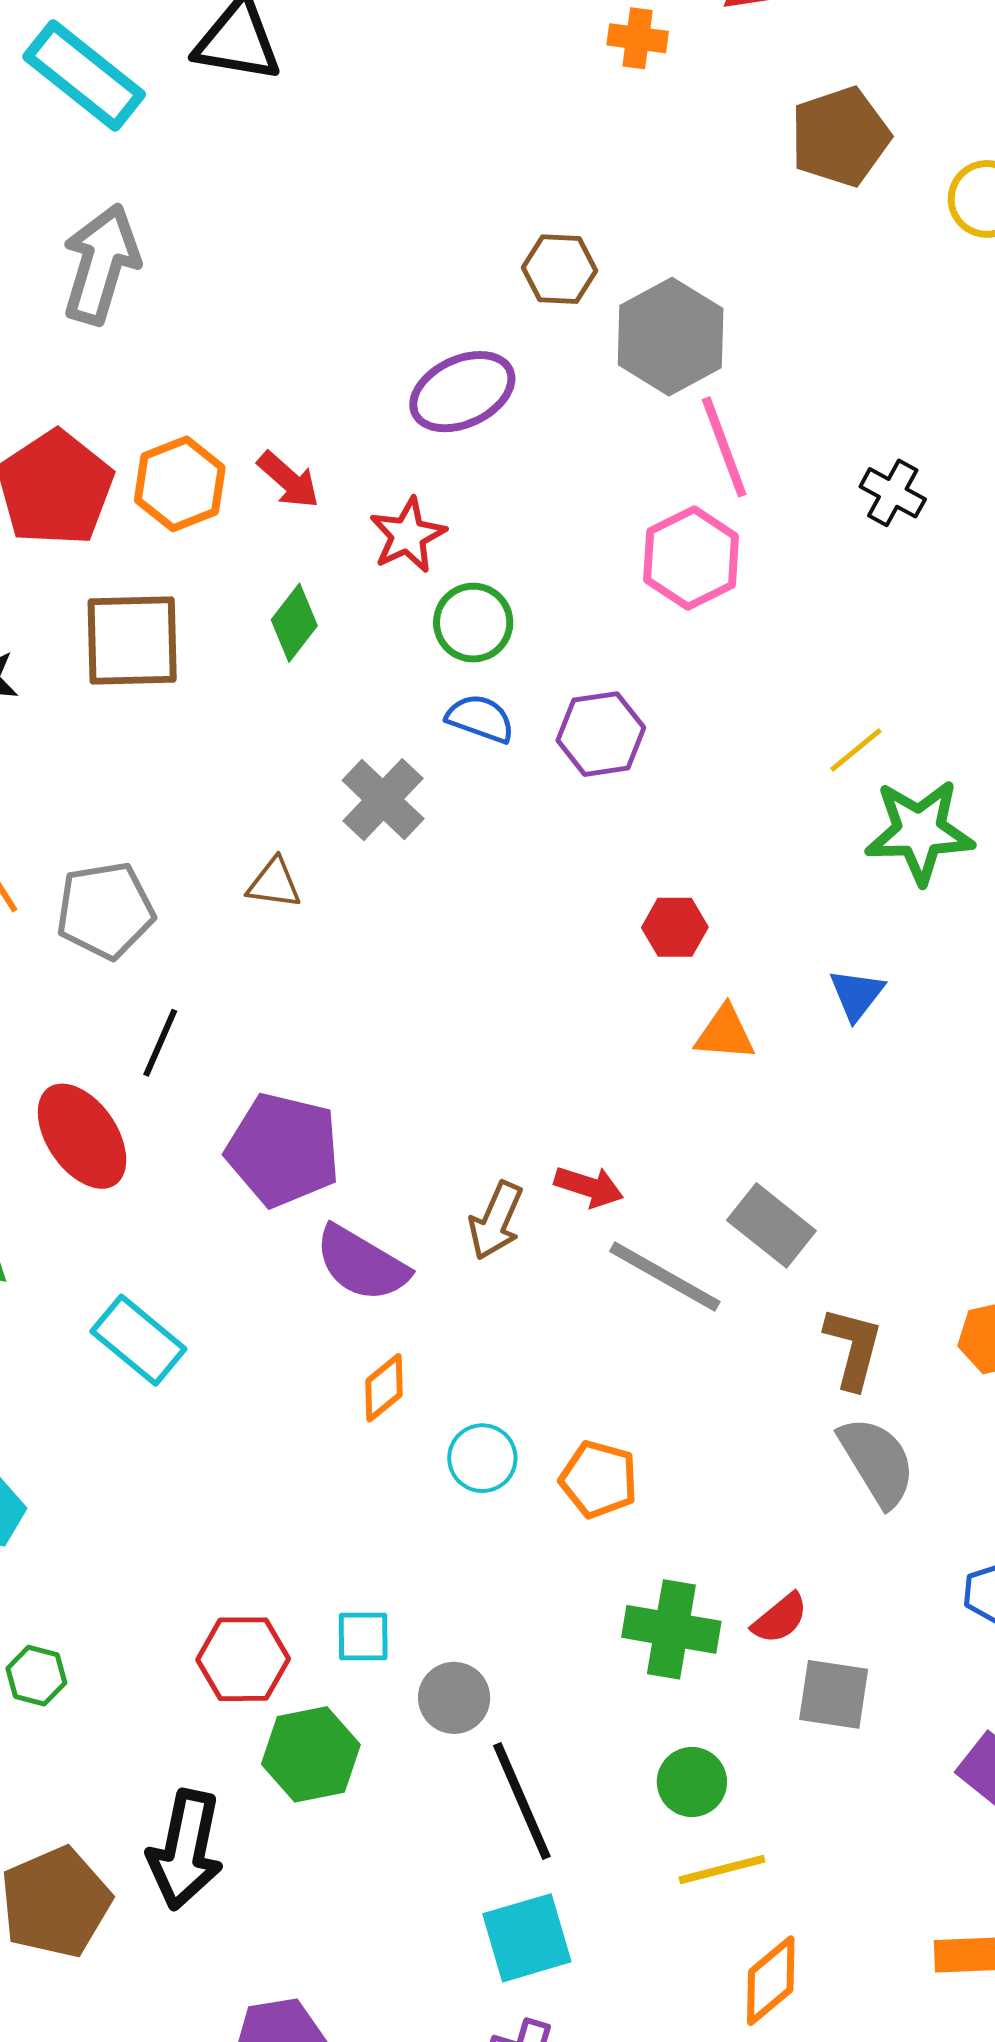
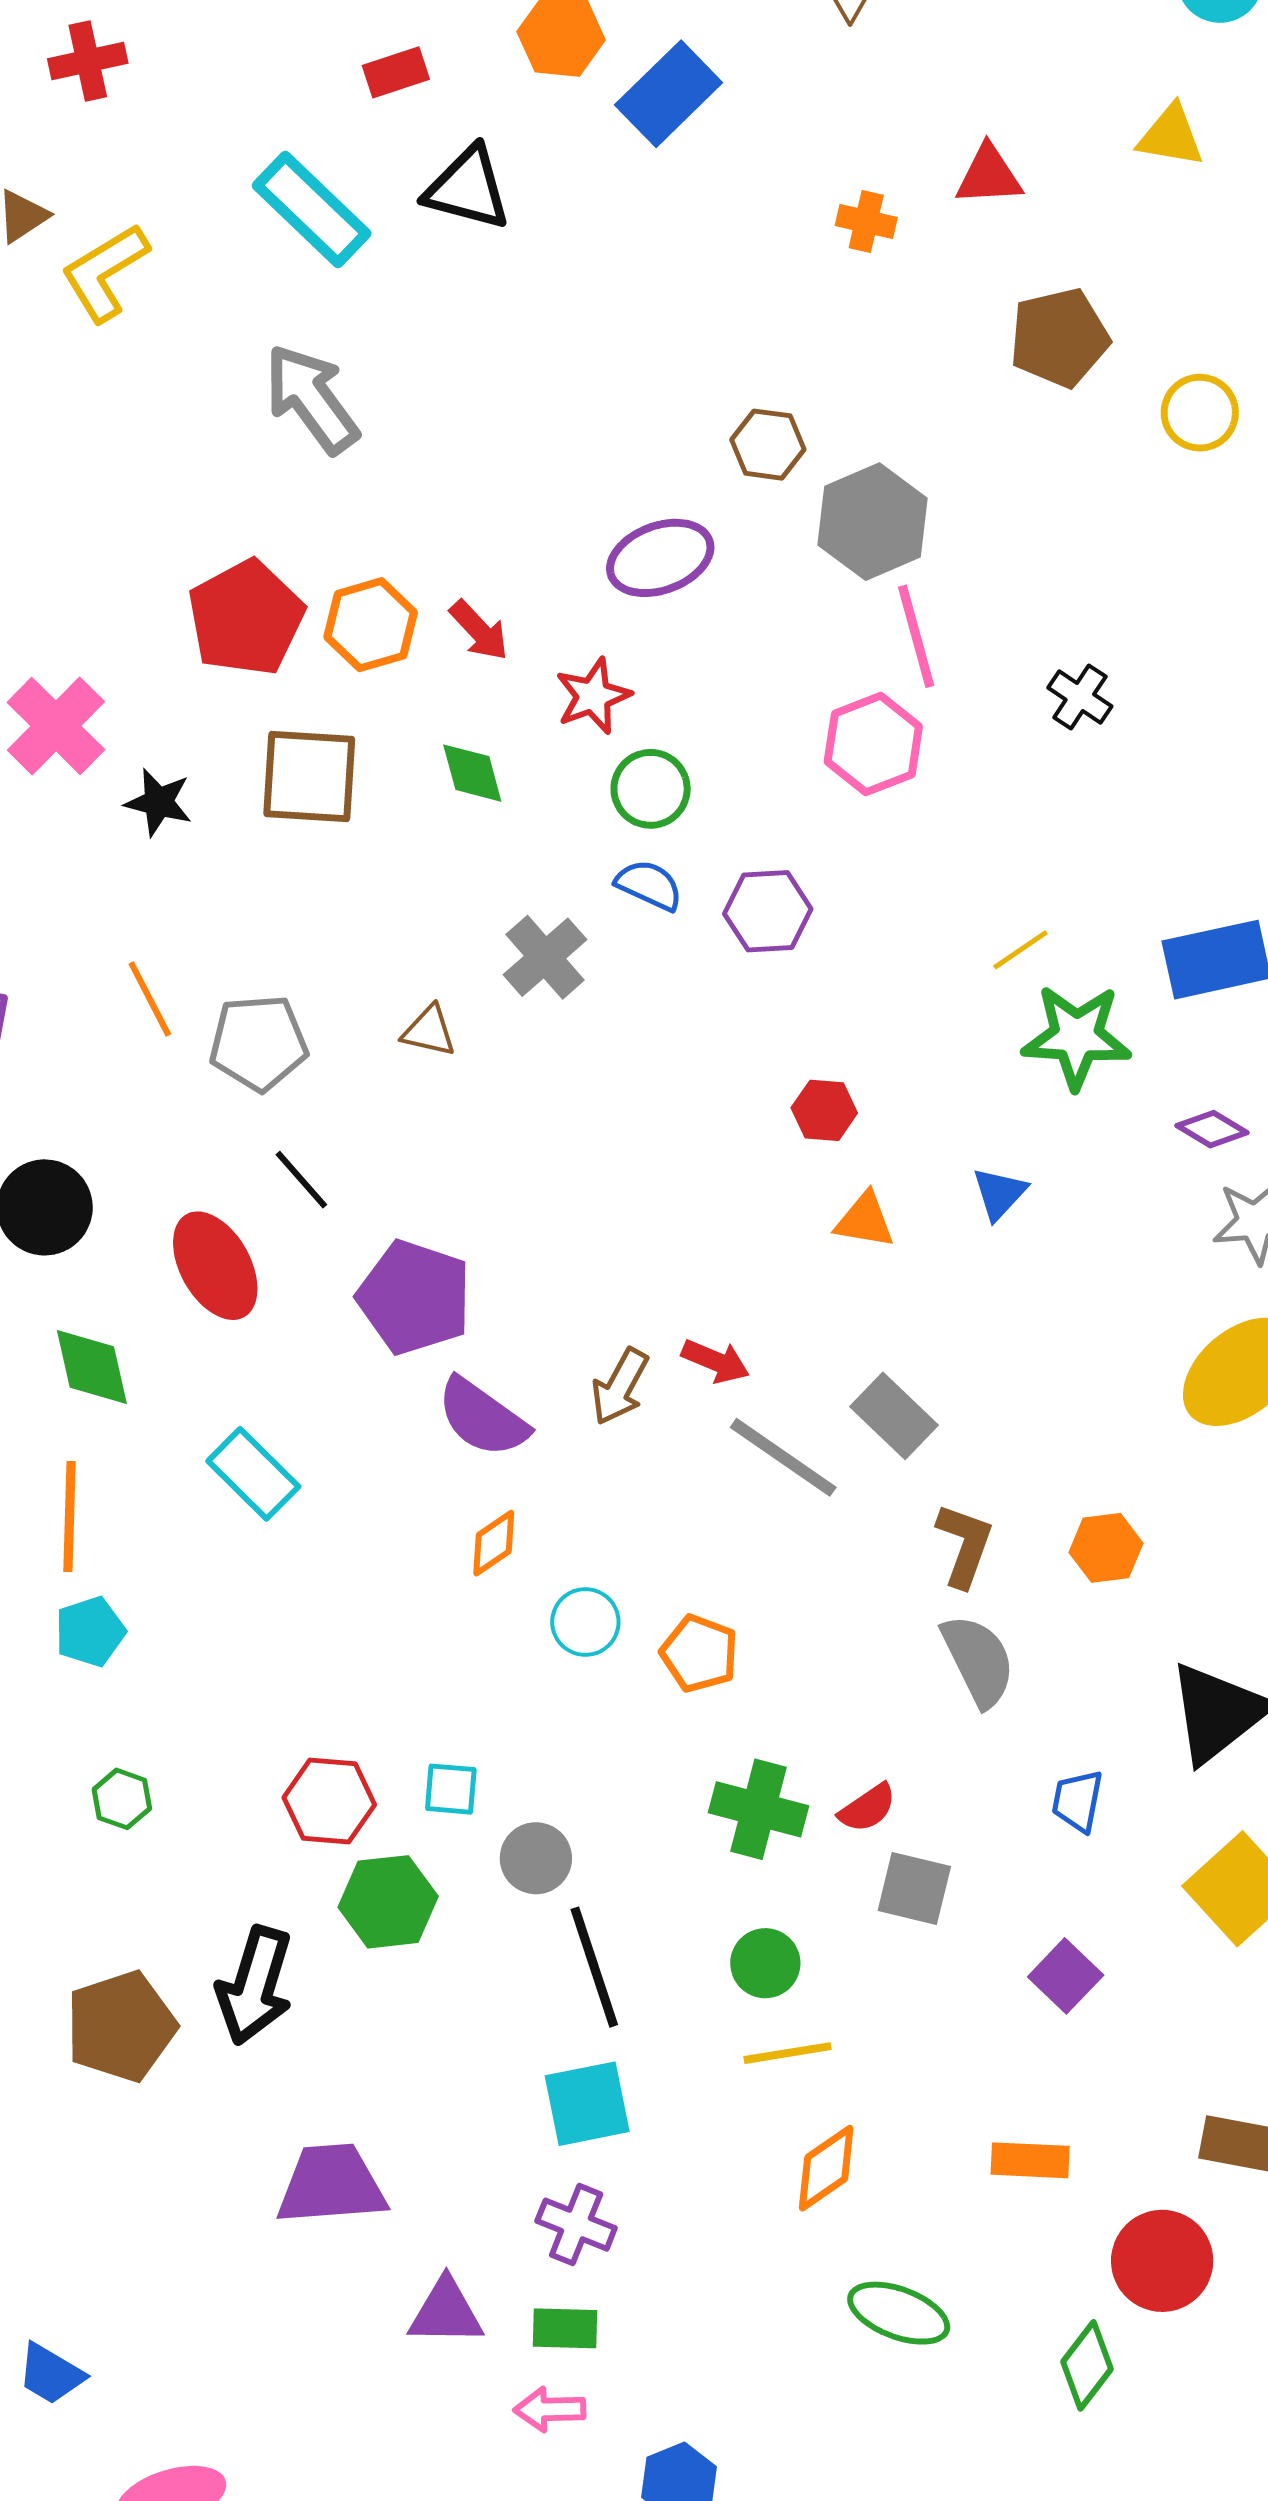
gray arrow: (101, 264) -> (312, 399), turned -58
green diamond: (294, 623) -> (472, 773), turned -58
black line: (160, 1043) -> (301, 1180), turned -70

